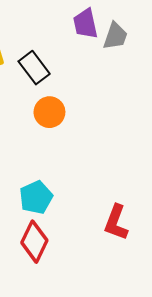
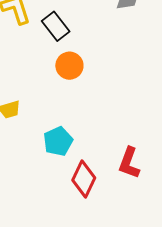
red diamond: (34, 242) -> (84, 179), moved

